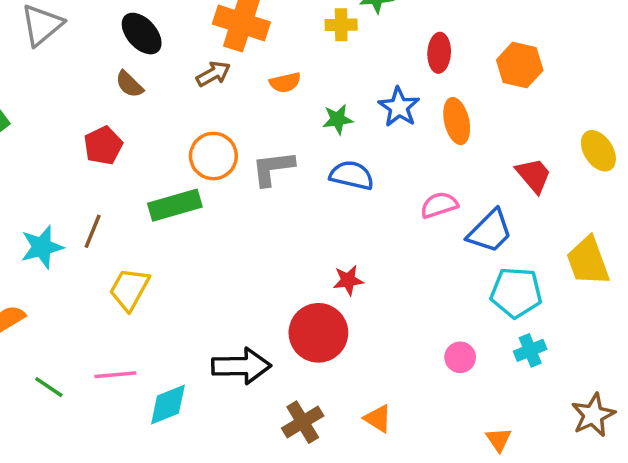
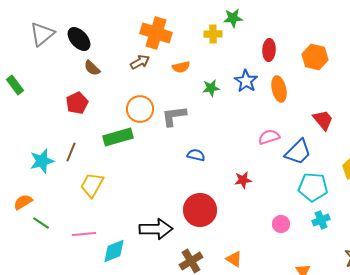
black ellipse: (142, 34) -> (79, 39), moved
blue semicircle: (352, 175) -> (196, 155), moved, size x0.7
red star: (348, 280) -> (243, 180), moved
green line: (49, 387) -> (41, 223), moved

